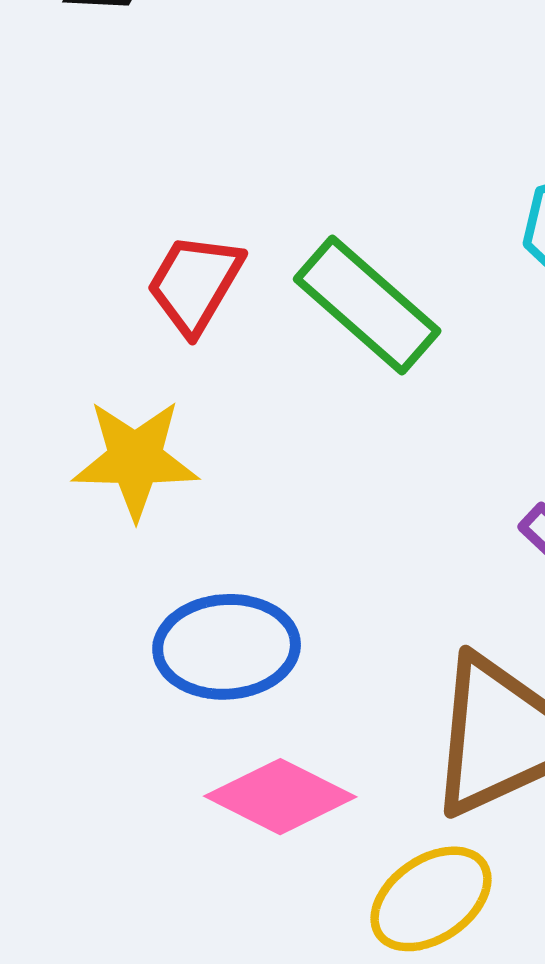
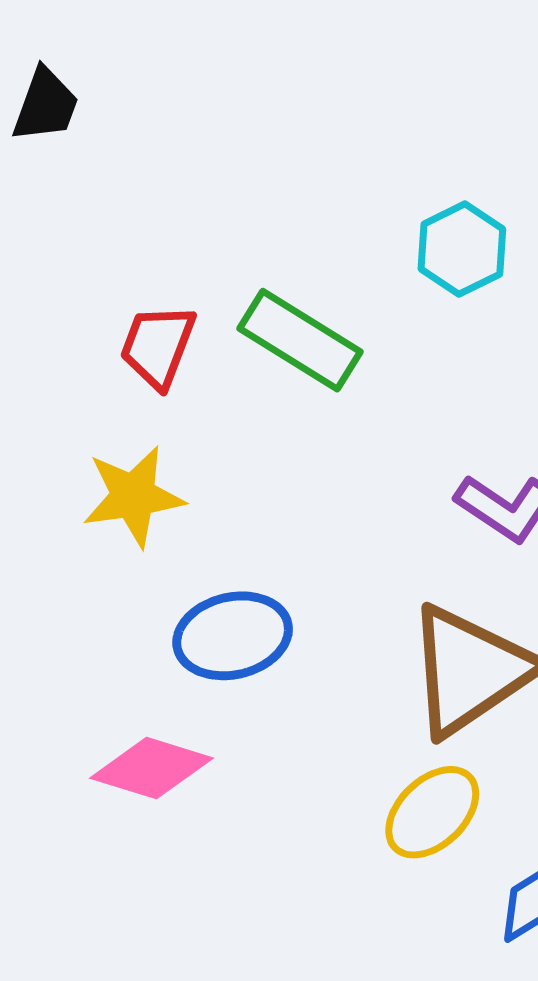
pink diamond: (280, 797) -> (152, 768), moved

